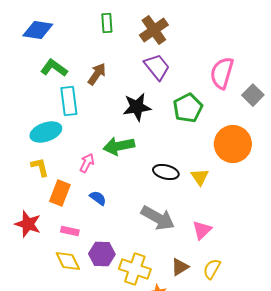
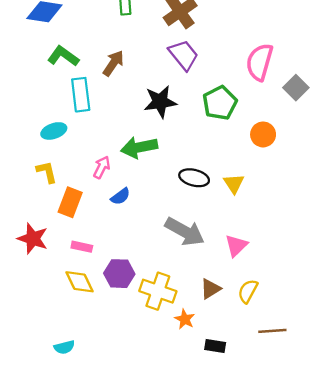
cyan ellipse: (46, 132) -> (54, 131), size x0.7
orange circle: (233, 144) -> (263, 134), moved, size x0.6
blue semicircle: (98, 198) -> (120, 196), moved, turned 108

